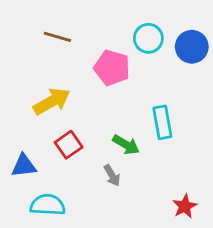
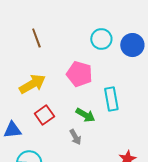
brown line: (57, 37) -> (36, 38), turned 54
pink pentagon: (112, 68) -> (79, 74), moved

